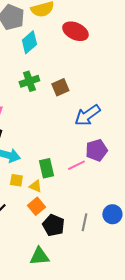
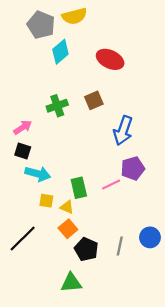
red ellipse: (75, 31) -> (110, 59), moved
green cross: (29, 81) -> (57, 106), moved
blue arrow: (87, 115) -> (123, 131), turned -36

